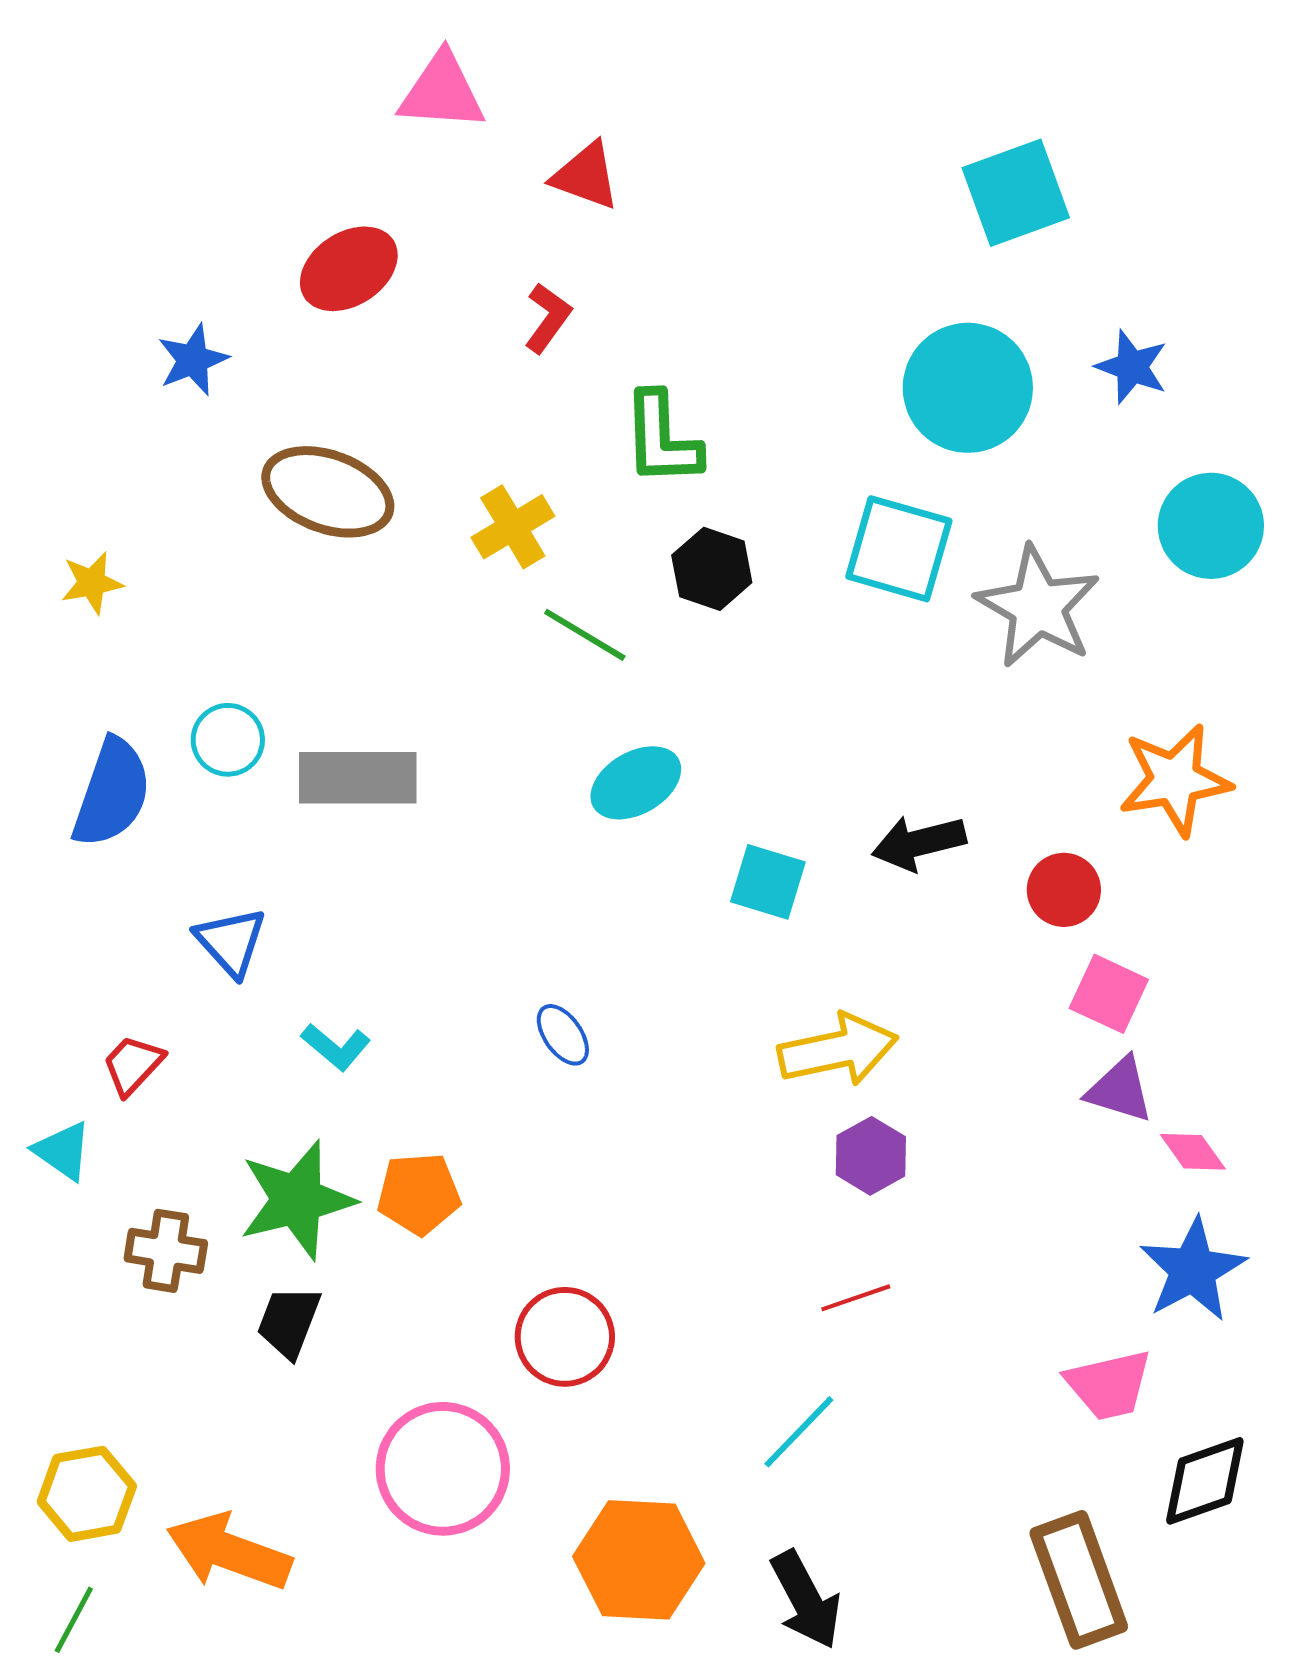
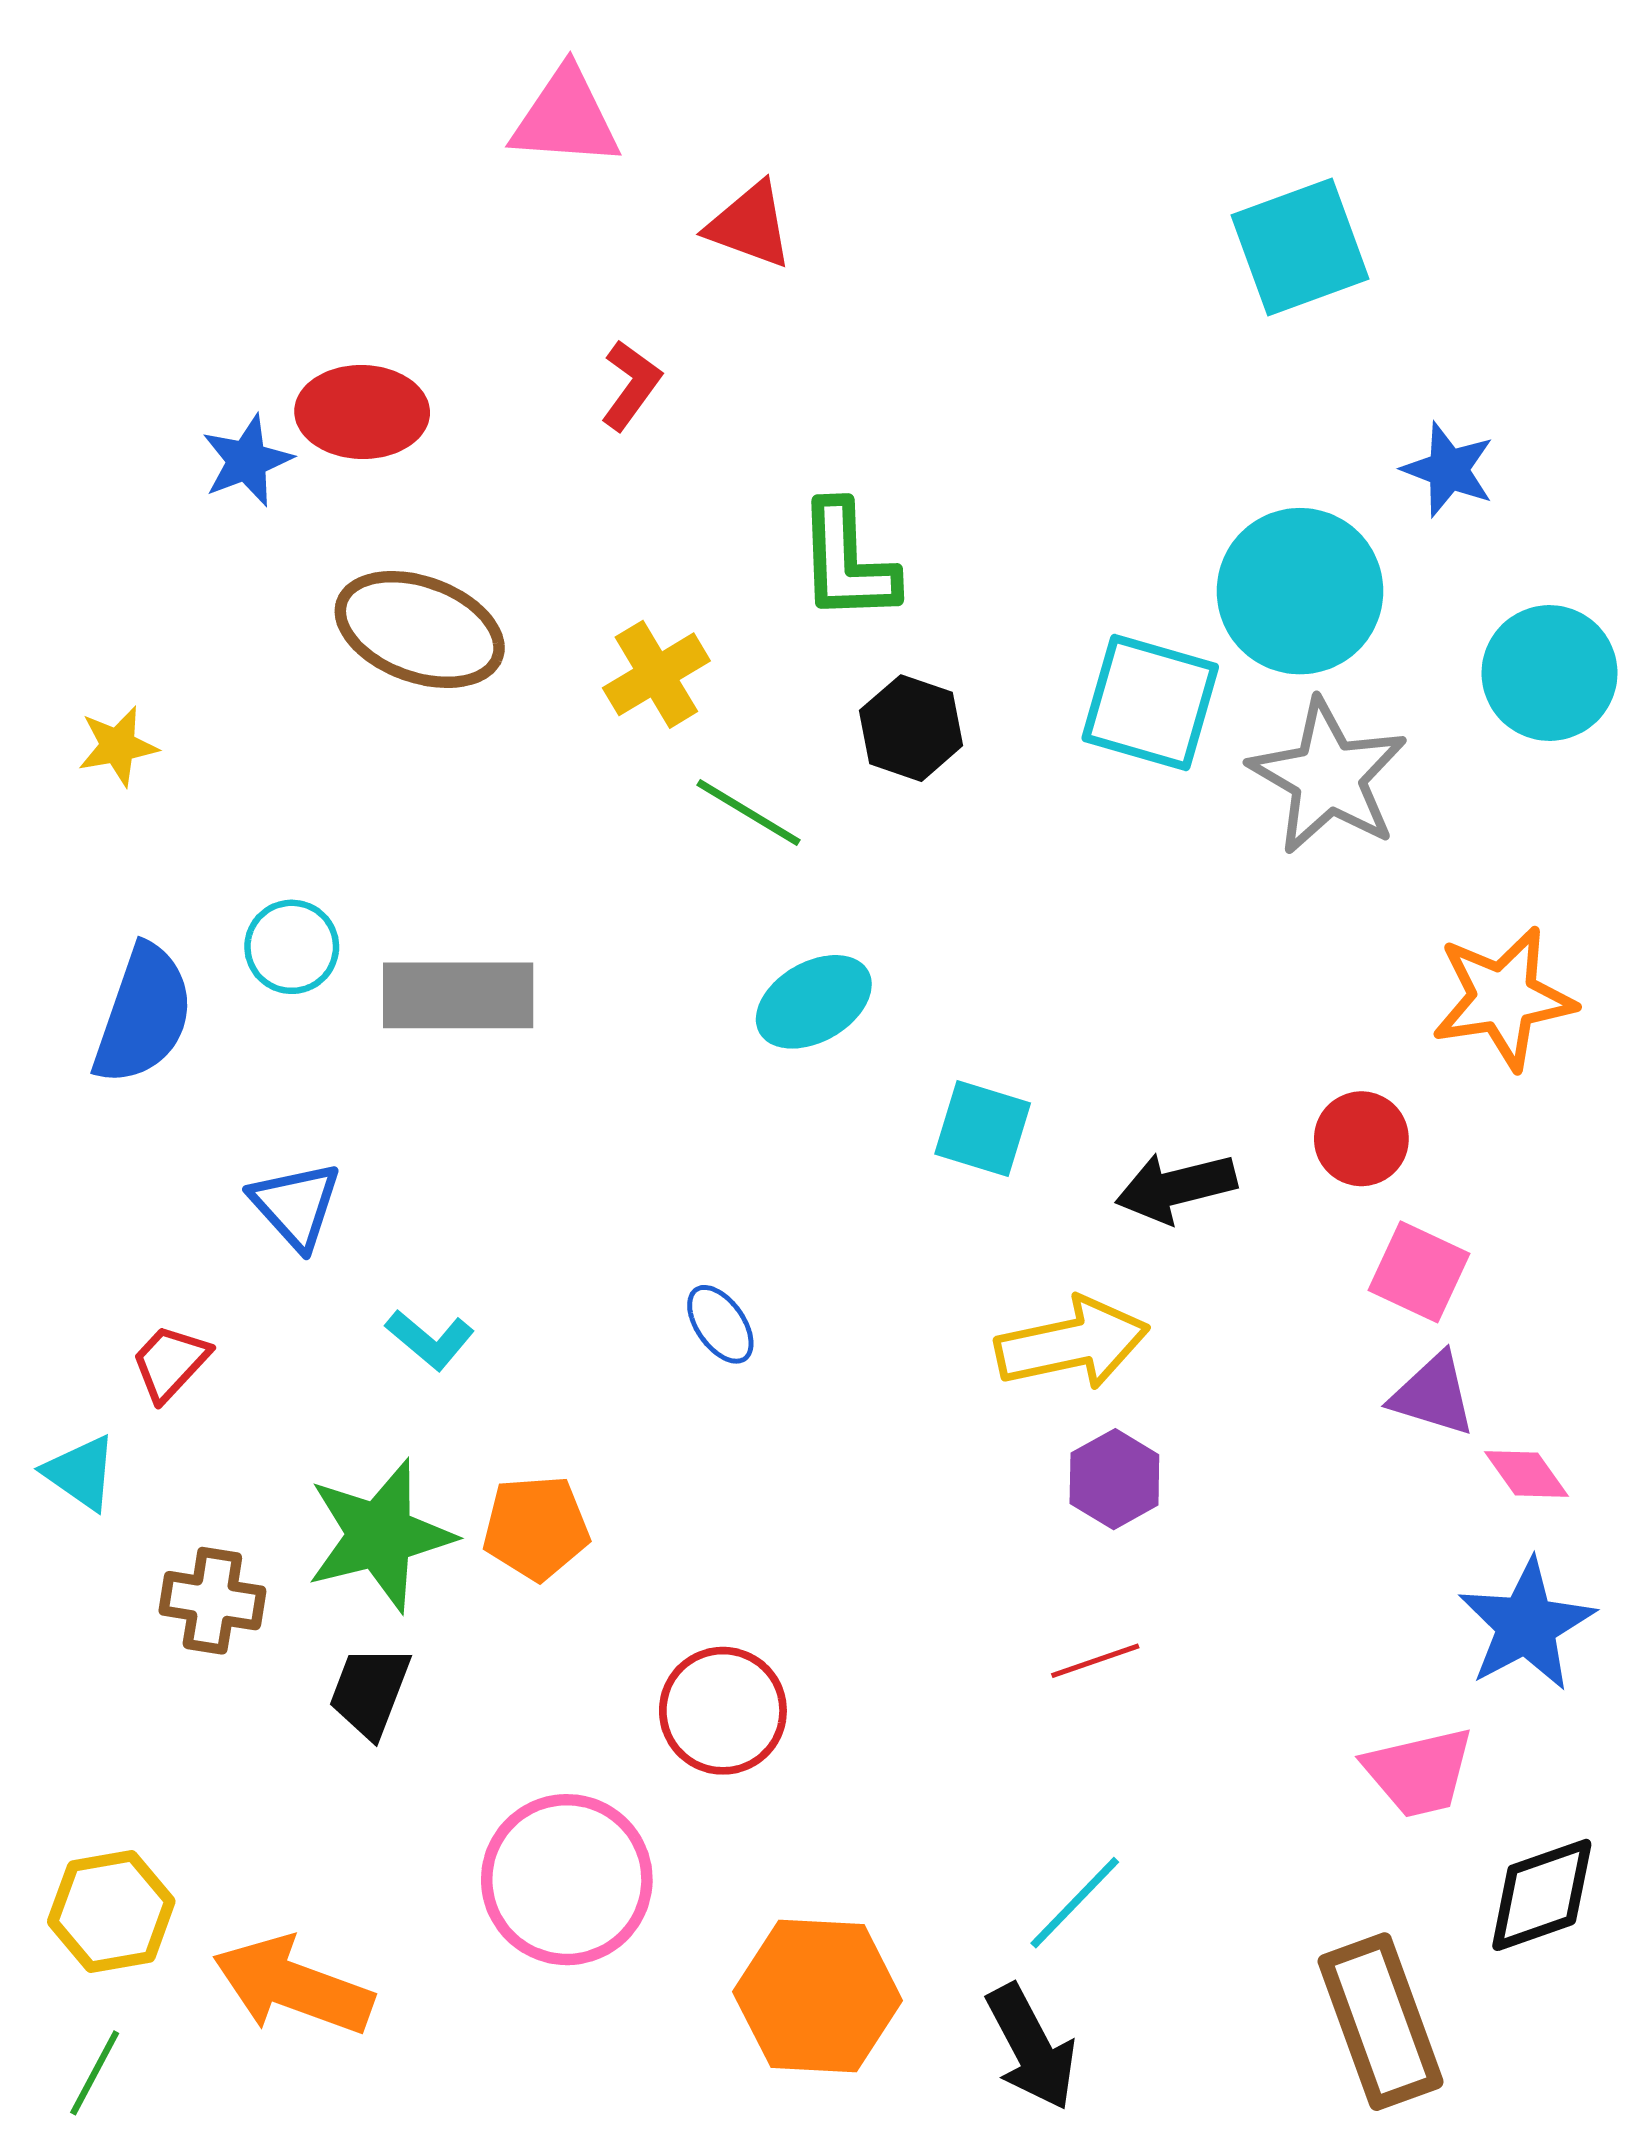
red ellipse: (349, 269) -> (362, 412), moved, turned 34
red L-shape: (548, 318) -> (631, 385), moved
cyan circle: (968, 388) -> (1300, 591), moved
black arrow: (919, 843) -> (1176, 1187), moved
cyan line: (799, 1432) -> (1075, 1903), moved

